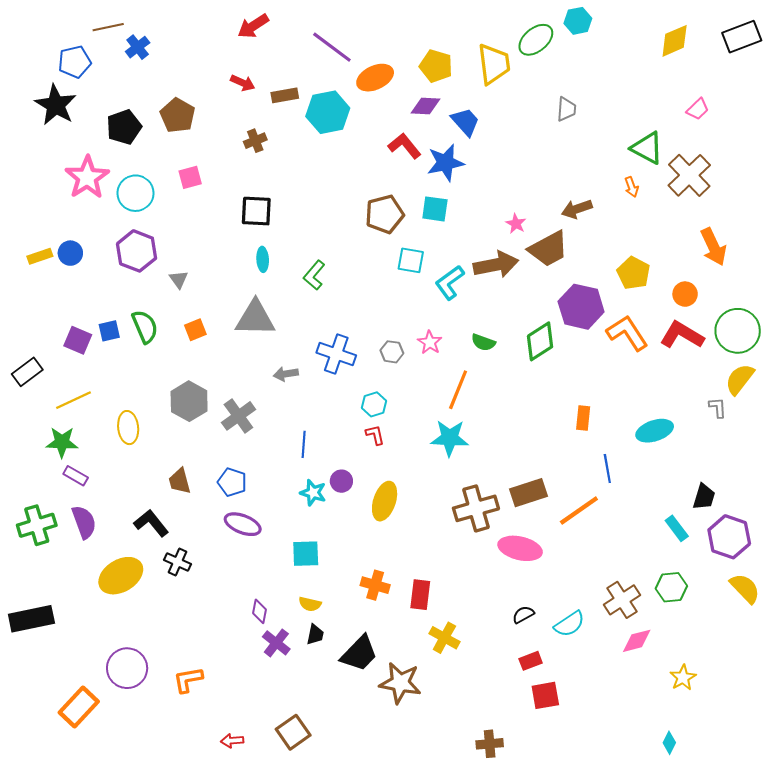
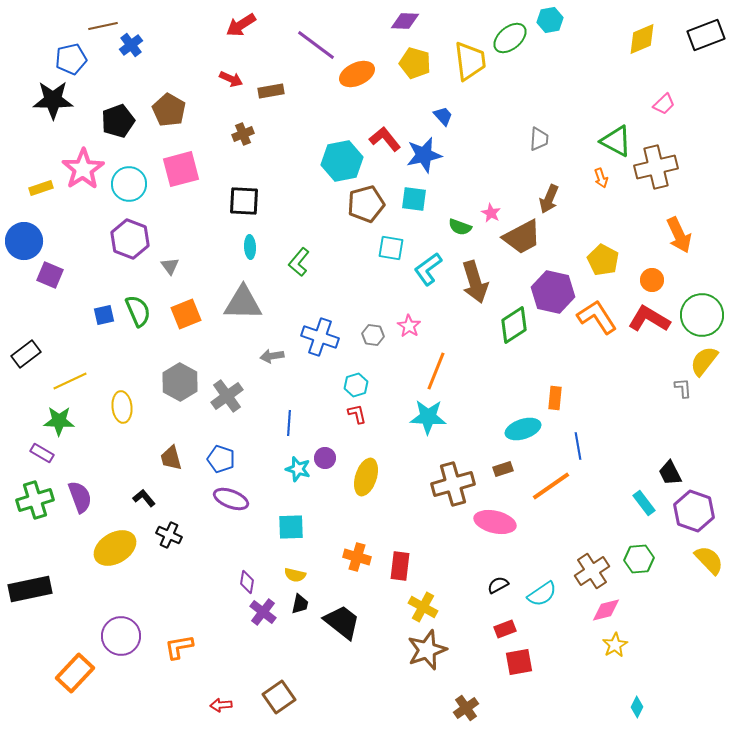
black star: (56, 105) -> (53, 100), turned -30
purple diamond: (426, 106) -> (405, 21), moved
gray trapezoid: (566, 109) -> (539, 139), moved
cyan hexagon: (328, 112) -> (342, 161), moved
blue trapezoid: (465, 122) -> (443, 116), size x0.7
brown cross: (689, 175) -> (656, 167), turned 30
pink square: (190, 177) -> (181, 169), size x1.6
brown arrow: (577, 209) -> (549, 199), turned -48
blue circle: (70, 253) -> (24, 241), moved, size x1.6
yellow rectangle: (40, 256) -> (41, 188), moved
brown arrow: (496, 265) -> (475, 282), moved, turned 84
orange square: (195, 330) -> (186, 314), size x1.4
purple square: (78, 340) -> (50, 275), moved
green semicircle: (483, 342) -> (460, 227), moved
cyan ellipse: (655, 431) -> (523, 429), moved
purple rectangle: (76, 476) -> (42, 453), moved
brown rectangle: (528, 493) -> (503, 469), size x0.6
black trapezoid: (704, 497) -> (670, 473), turned 136
black L-shape: (151, 523) -> (144, 498), size x0.7
black trapezoid: (359, 653) -> (342, 622), turned -96
yellow star: (683, 678) -> (615, 645), moved
brown star: (400, 683) -> (427, 650), moved, turned -30
brown cross: (490, 744) -> (466, 708), turned -30

